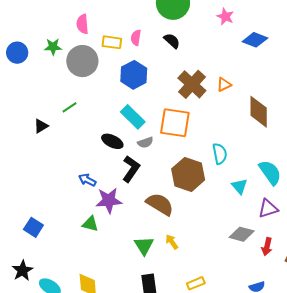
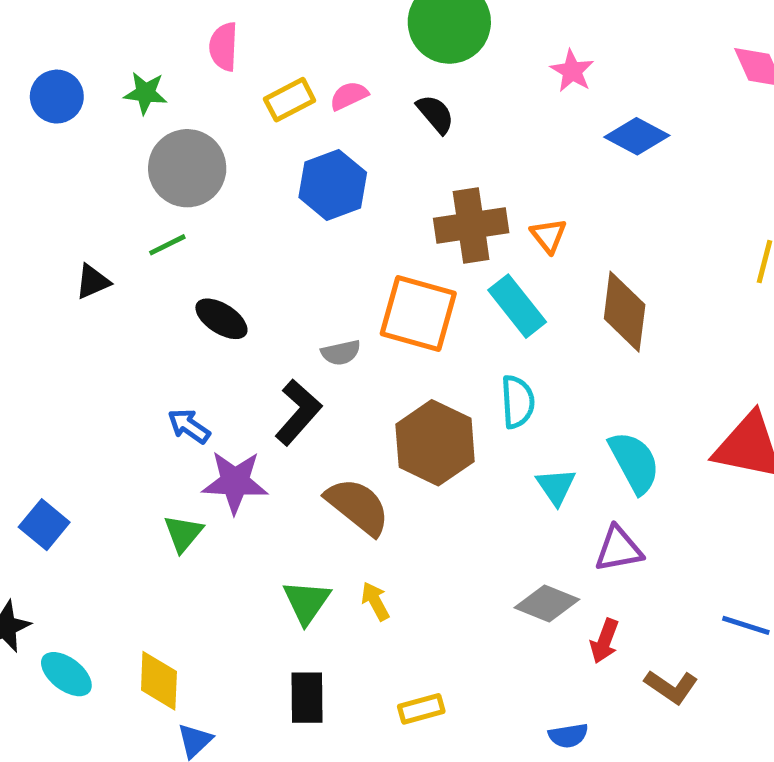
pink semicircle: (136, 38) -> (349, 96), turned 49
yellow rectangle: (112, 42) -> (290, 100), turned -42
gray circle: (82, 61) -> (187, 168), moved
brown cross: (192, 84) -> (471, 225), turned 32
orange triangle: (224, 85) -> (549, 236), turned -49
cyan rectangle: (133, 117) -> (517, 306), moved
black ellipse: (112, 141) -> (221, 319), moved
green triangle: (90, 224) -> (183, 533), turned 48

